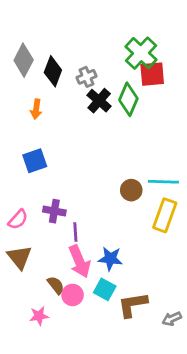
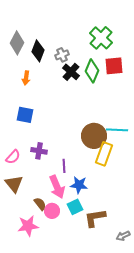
red square: (152, 74) -> (114, 66), moved
blue square: (35, 161) -> (25, 115), turned 30
brown circle: (131, 190) -> (94, 136), size x1.6
yellow rectangle: (165, 215) -> (104, 154), moved
purple line: (75, 232) -> (64, 166), moved
cyan square: (105, 289) -> (75, 207), turned 35
pink star: (39, 316) -> (28, 226), size x1.5
gray arrow: (172, 319) -> (123, 236), moved

